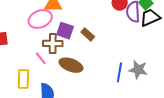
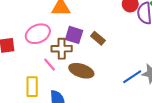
pink ellipse: (40, 19) -> (38, 34), moved
blue line: (119, 72) -> (132, 77), turned 48

